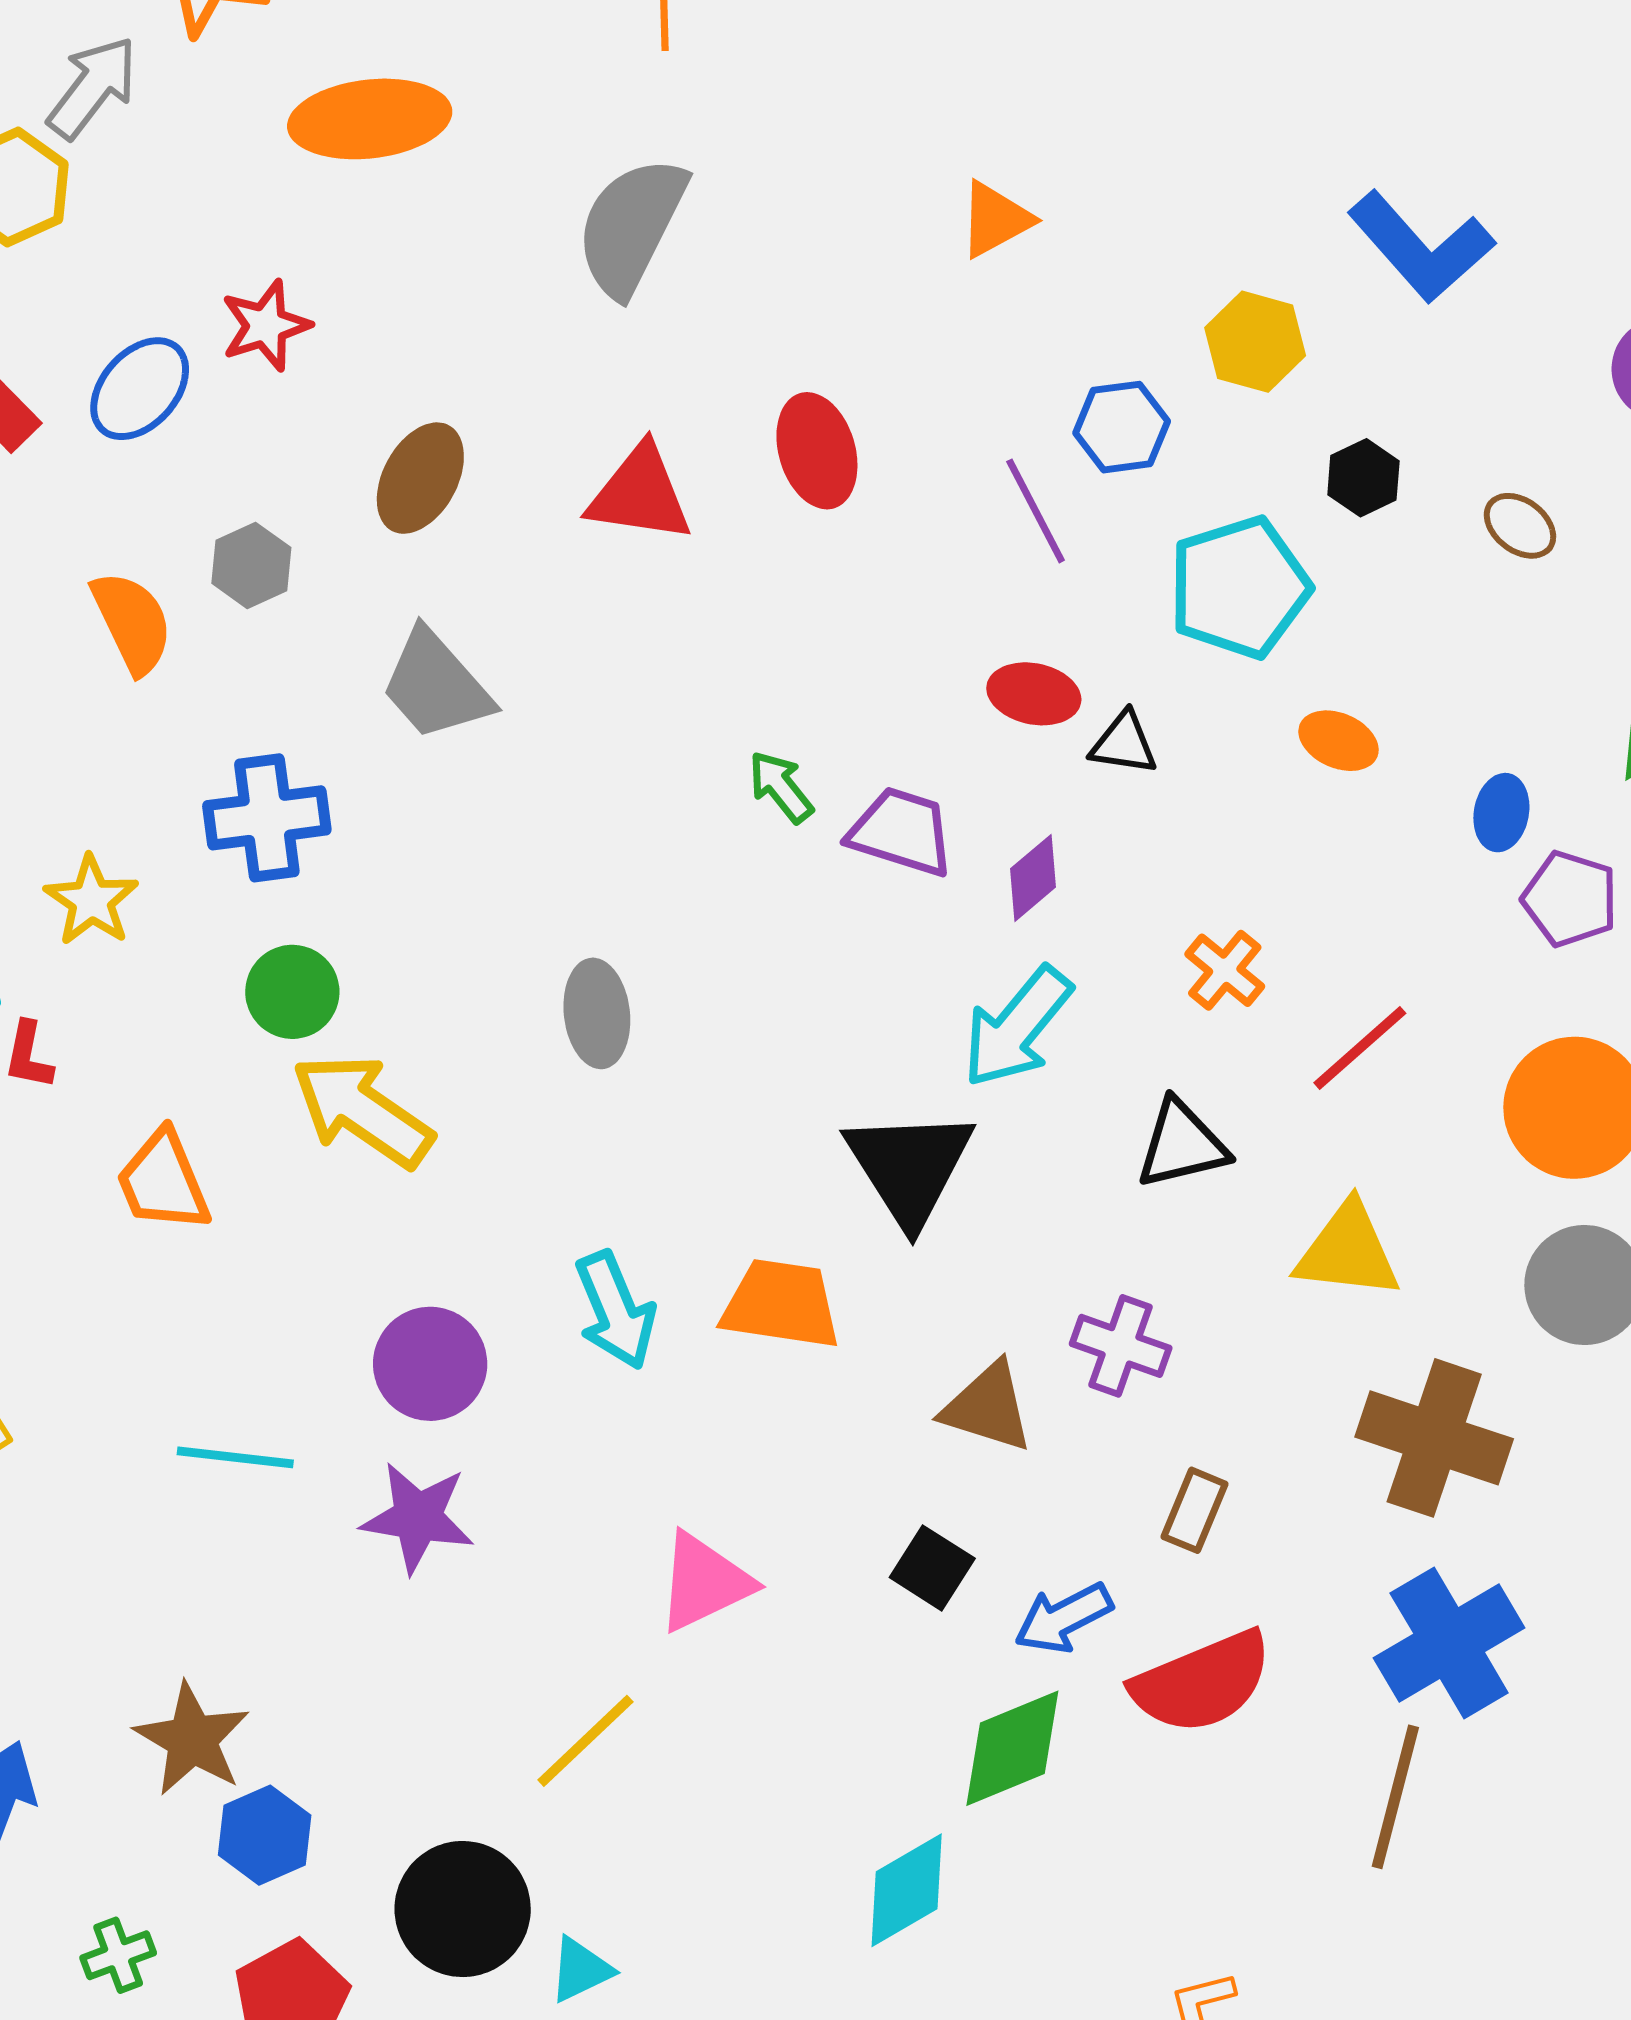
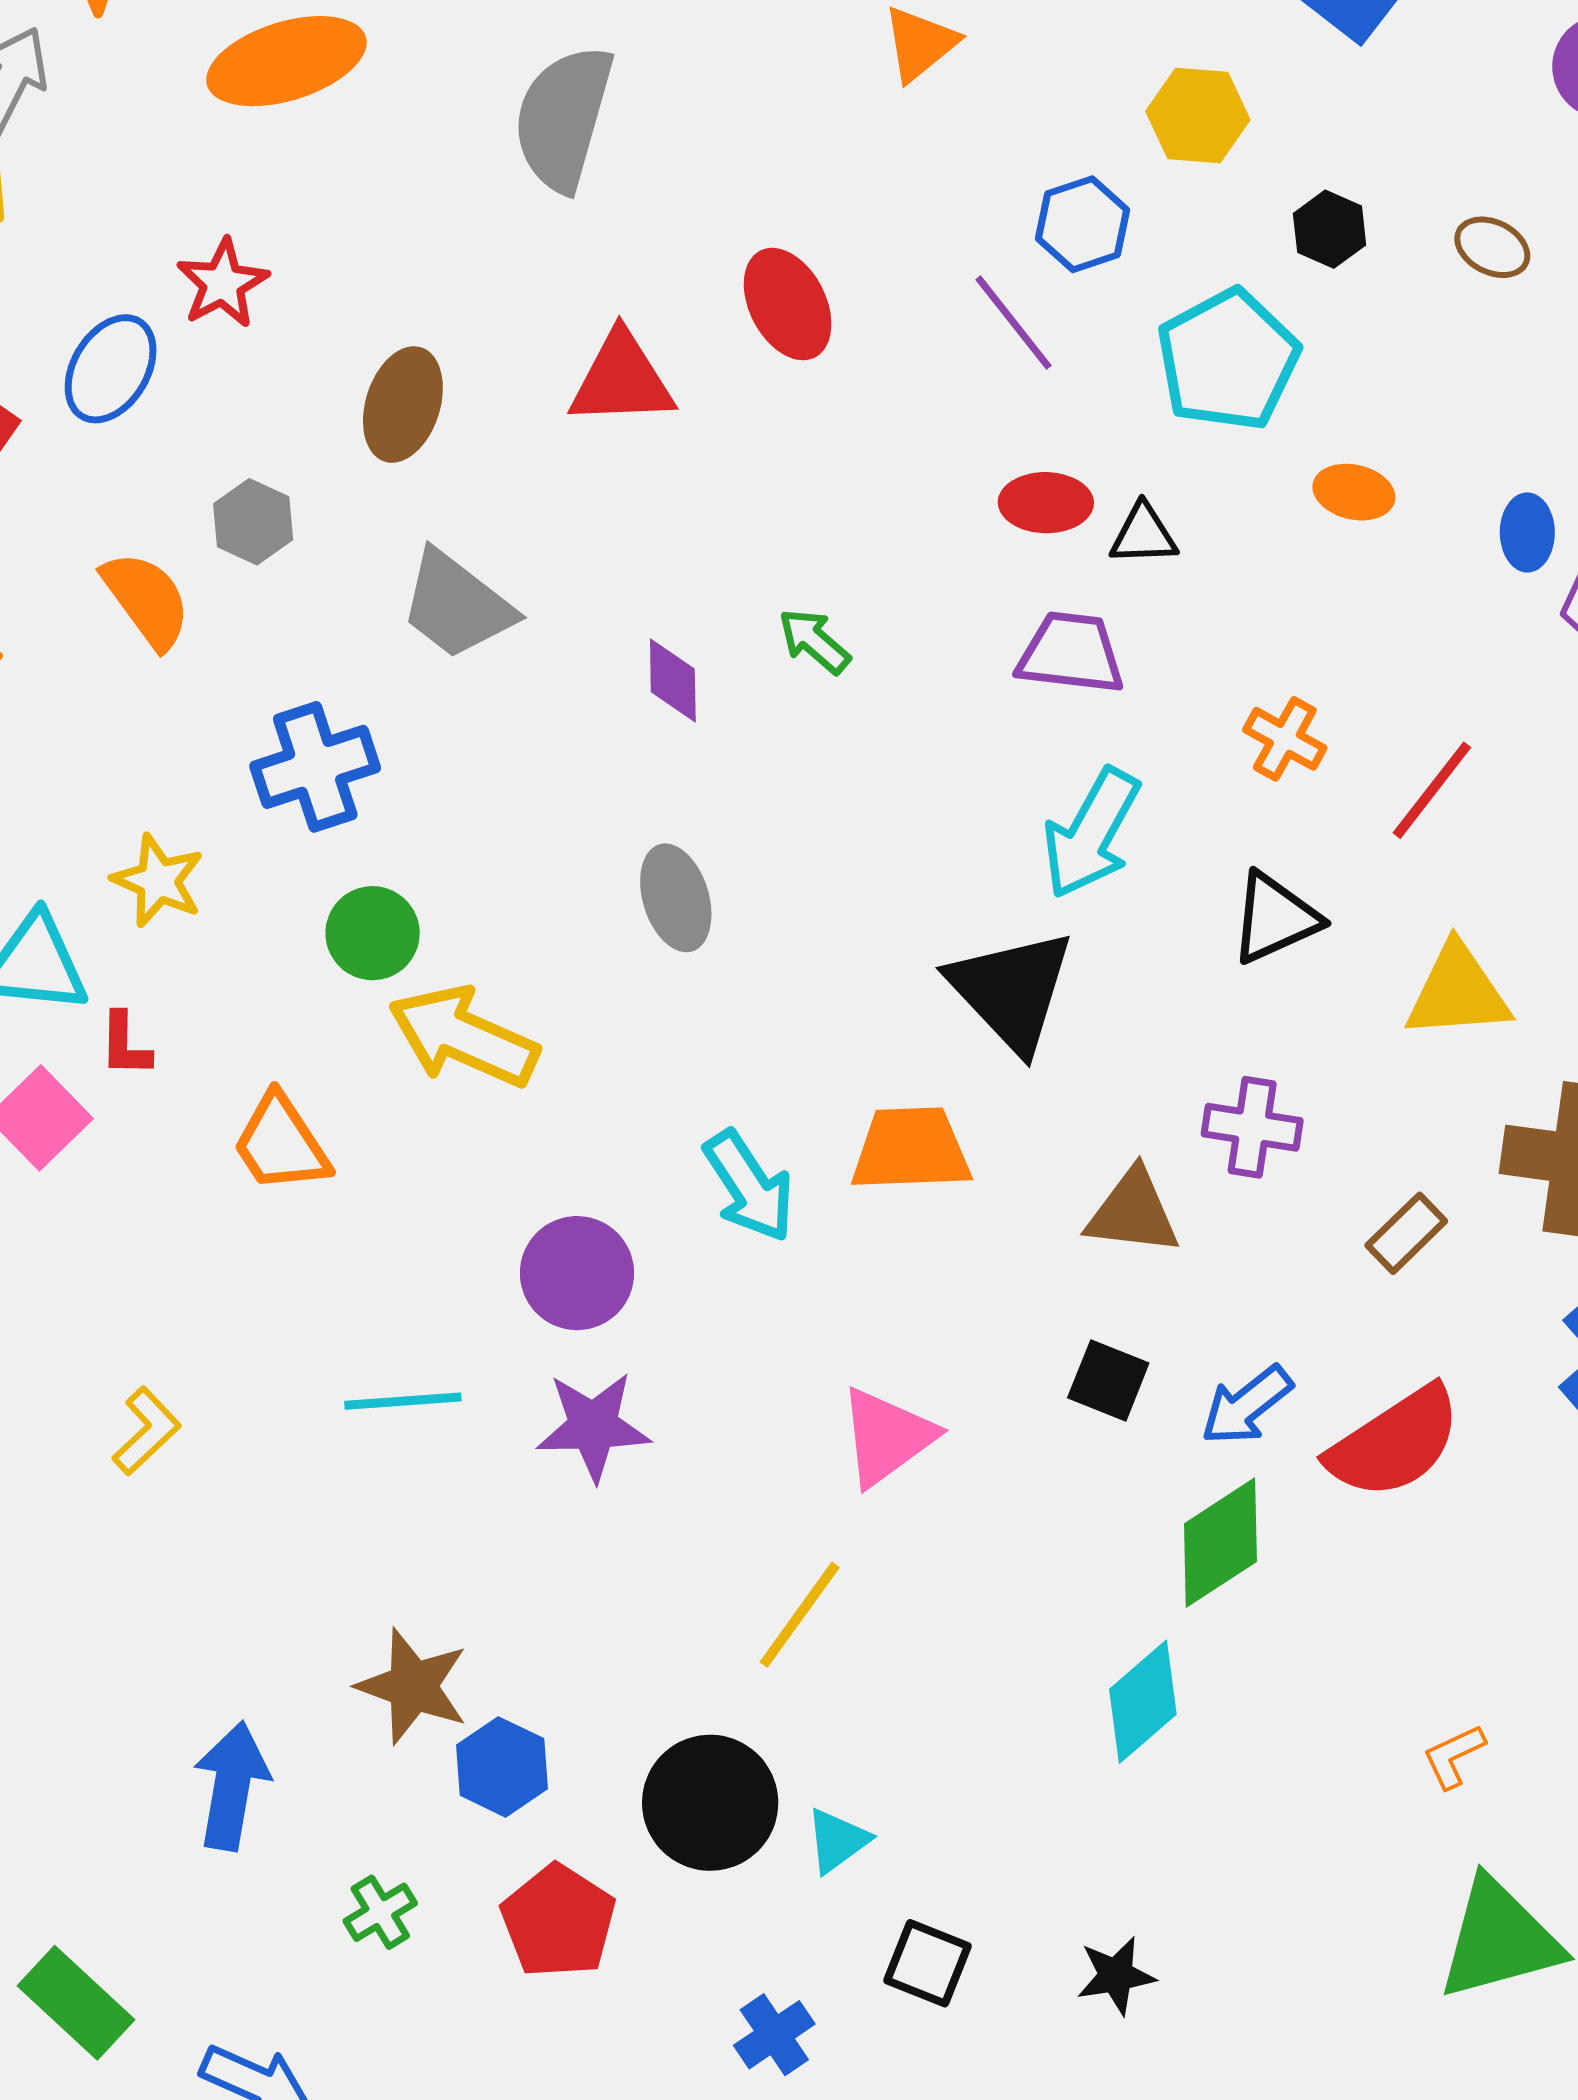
purple trapezoid: (901, 832) -> (1071, 653), moved
purple diamond: (1033, 878) -> (673, 680), moved, turned -40
brown rectangle: (1194, 1510) -> (1406, 1233), moved, turned 34

